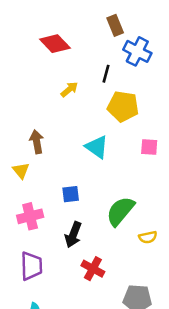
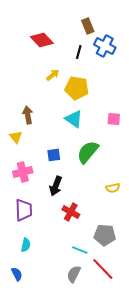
black line: (106, 74) -> (79, 52), moved
yellow pentagon: (123, 106) -> (77, 88), moved
green semicircle: (120, 211) -> (88, 152), moved

